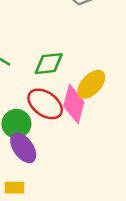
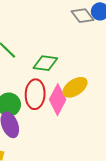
red ellipse: (45, 104) -> (35, 94), turned 44

